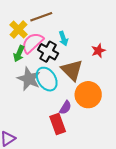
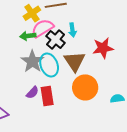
red star: (98, 51) -> (103, 48), size x1.5
green arrow: (19, 54) -> (28, 36), turned 49
purple semicircle: (65, 108) -> (32, 93), moved
red rectangle: (58, 124) -> (47, 96), moved

